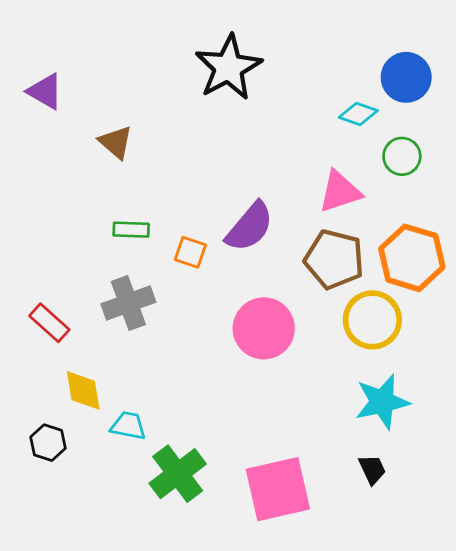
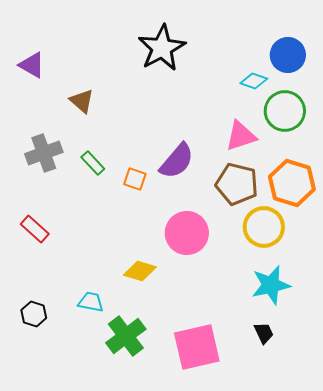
green circle: (402, 156) -> (285, 111), size x1.5
green rectangle: (131, 230) -> (93, 163), turned 45
gray cross: (128, 303) -> (44, 153), moved
yellow diamond: (83, 390) -> (140, 271), moved, turned -64

